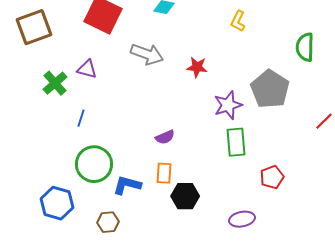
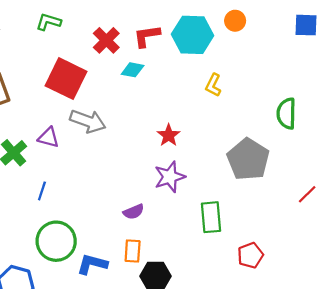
gray arrow: (147, 54) -> (88, 121), moved
red star: (197, 67) -> (169, 135), turned 30
purple star: (228, 105) -> (170, 177), moved

